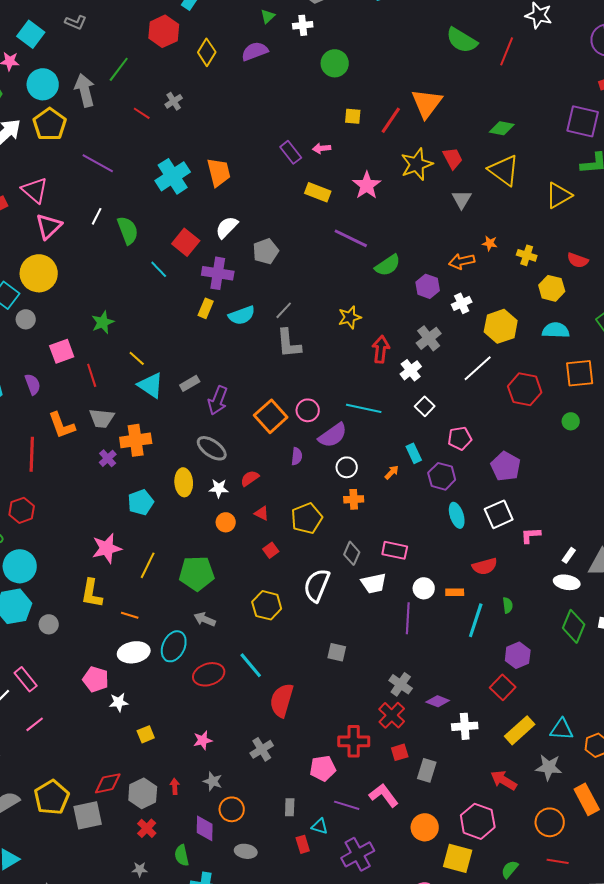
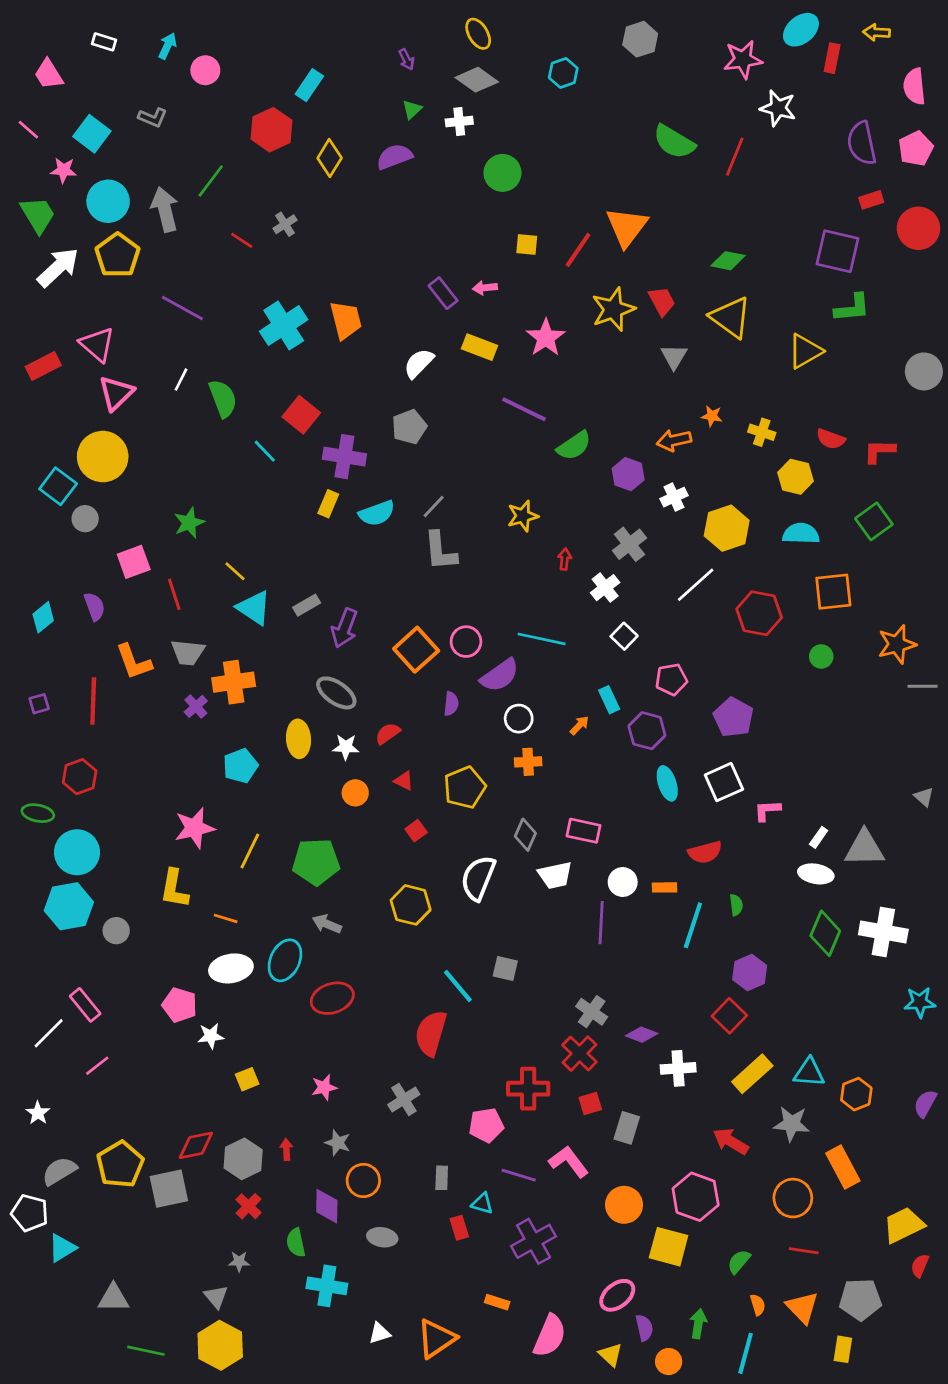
white semicircle: (227, 227) -> (419, 363), moved
red arrow: (381, 349) -> (565, 559), size x0.6
cyan line: (251, 665) -> (458, 986), moved

